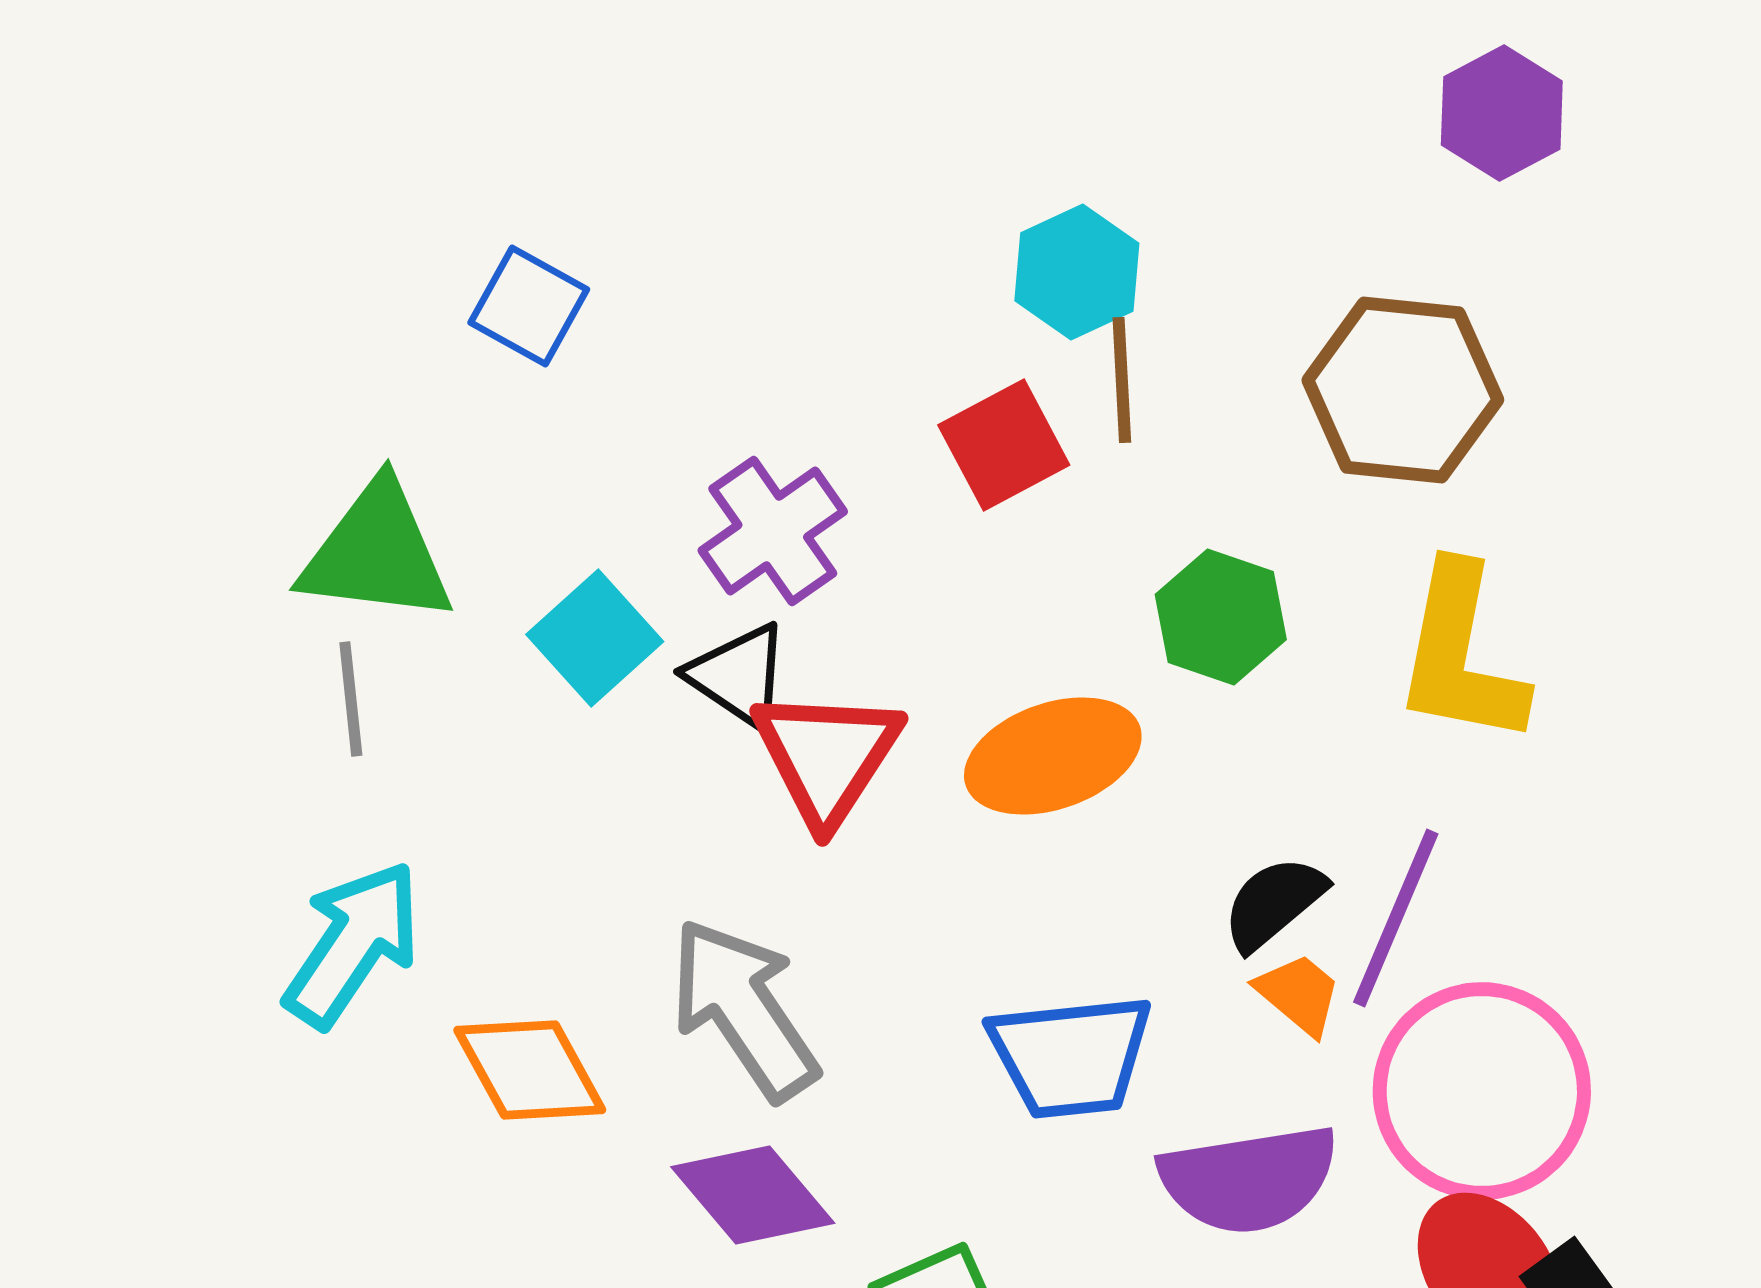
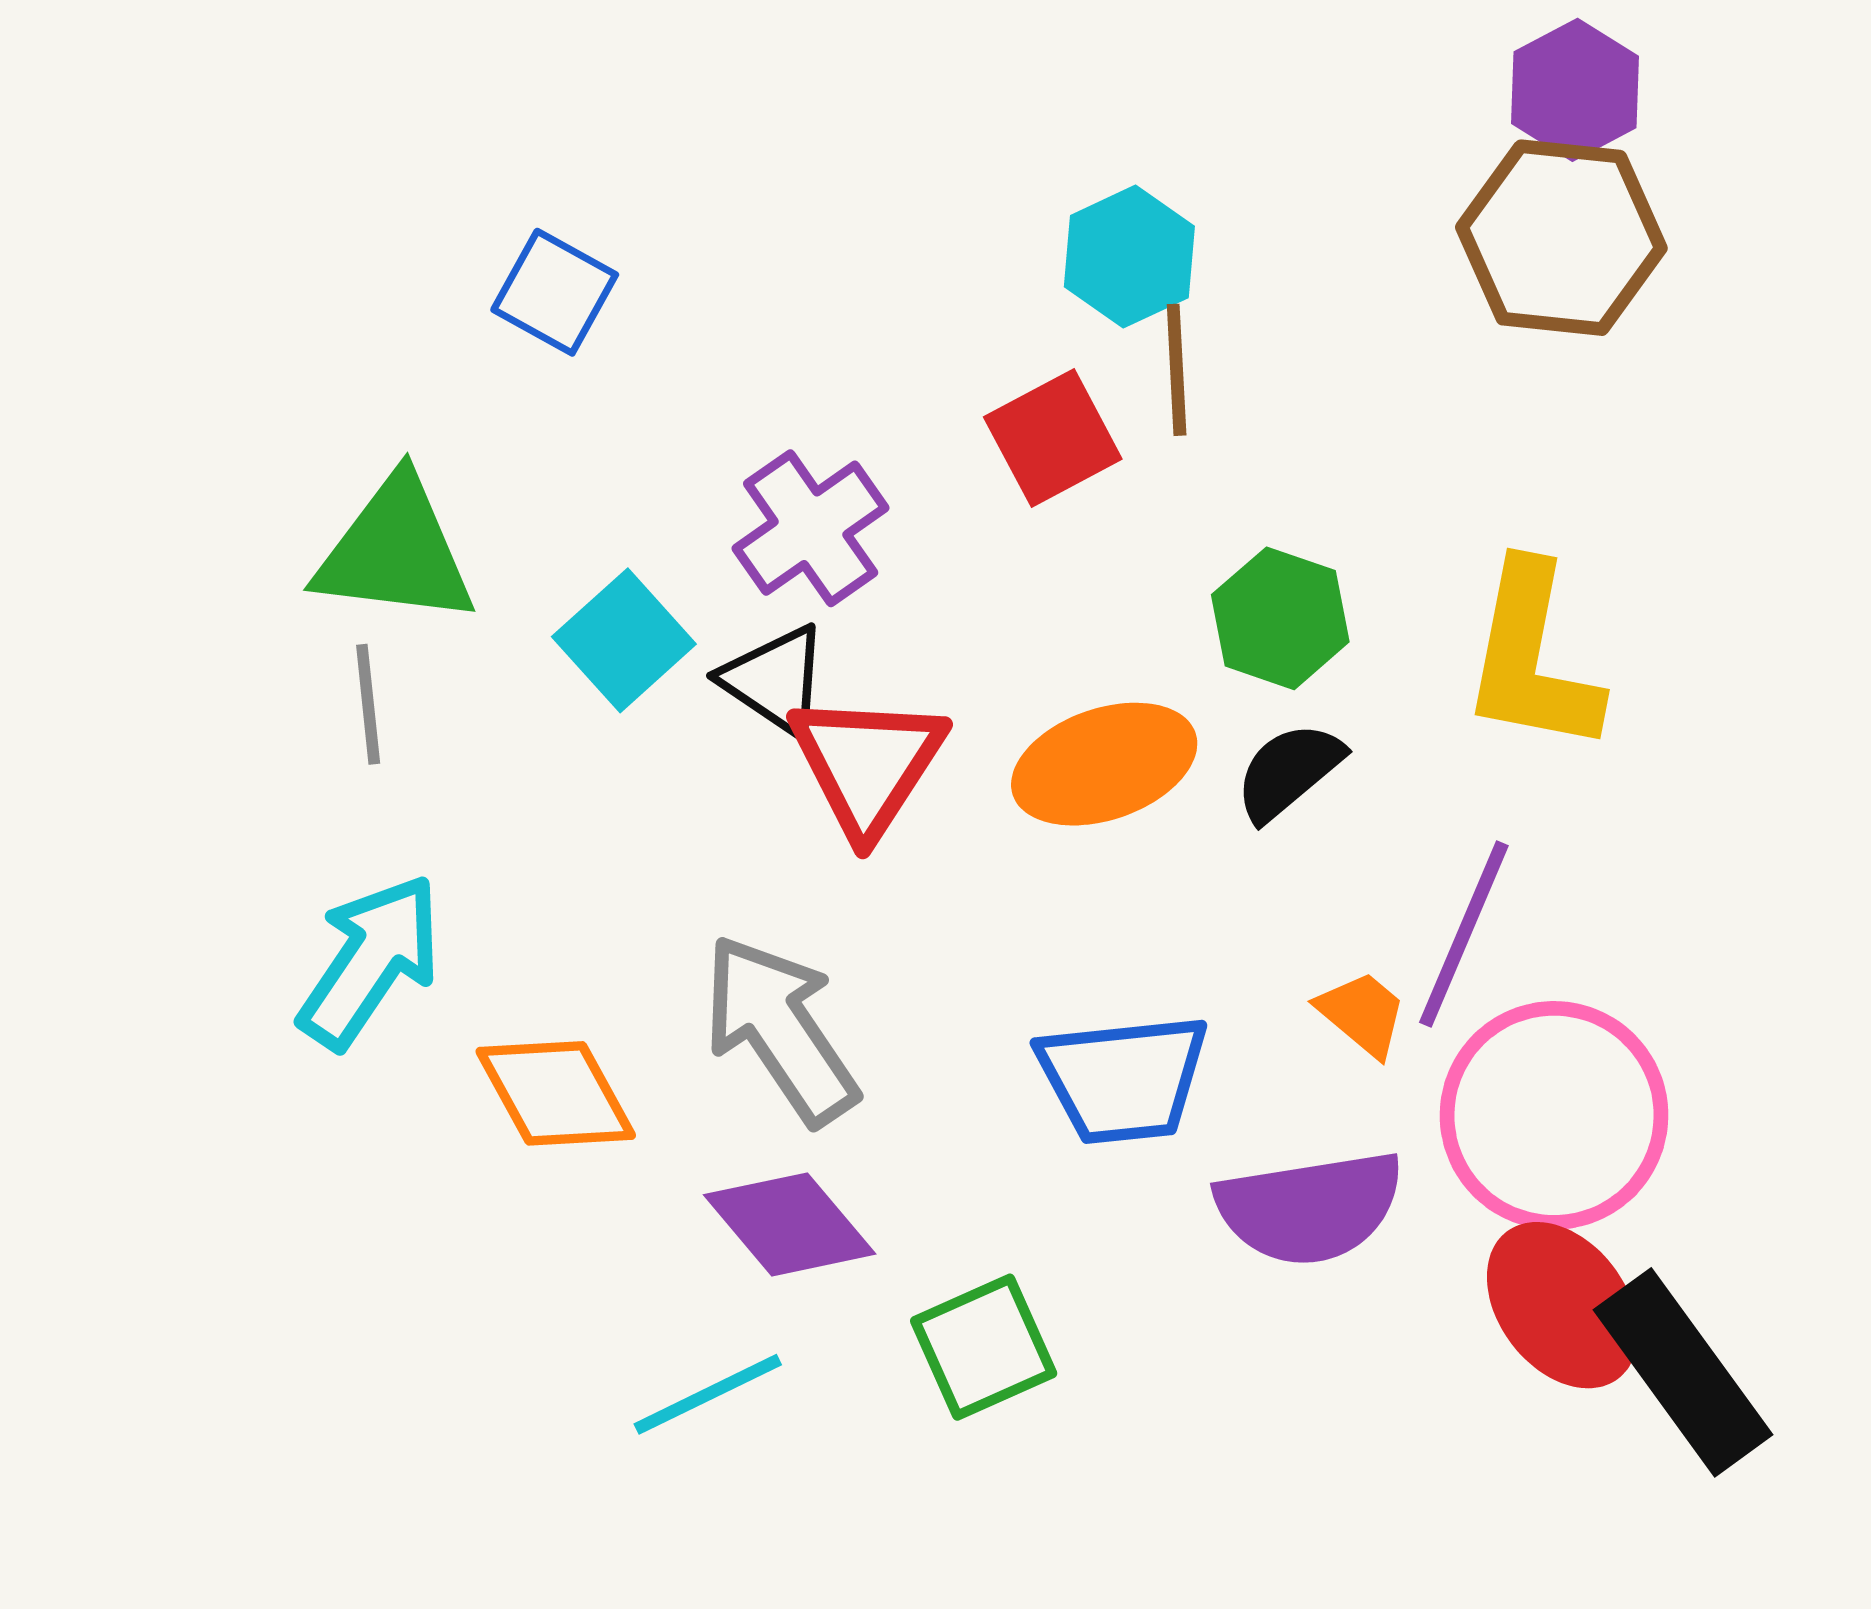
brown hexagon: (1403, 390) -> (1561, 238), moved
black semicircle: (1274, 903) -> (1289, 771), moved

